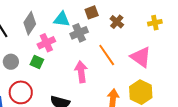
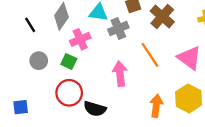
brown cross: (117, 22) -> (162, 16), size x1.5
red circle: (21, 92) -> (69, 93), moved

